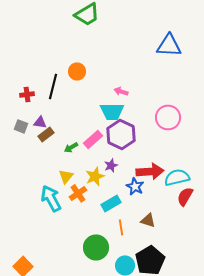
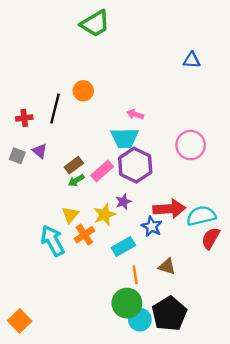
blue triangle: (169, 45) -> (192, 60), size x0.6
purple triangle: (40, 122) -> (40, 151), turned 32
brown rectangle: (46, 134) -> (74, 165), moved
green circle: (96, 247) -> (127, 303), moved

